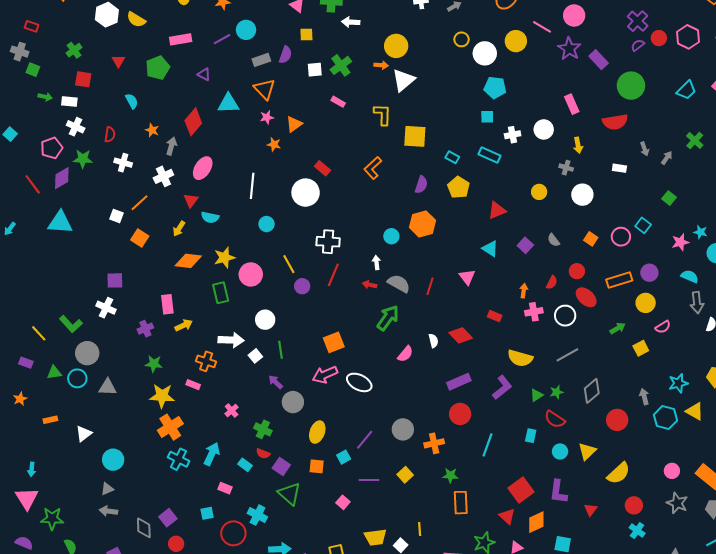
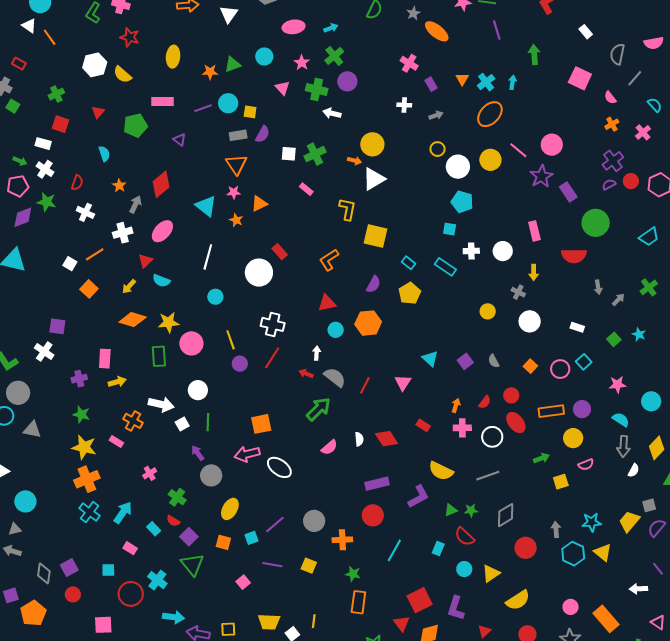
yellow square: (306, 34) -> (250, 112), moved
green arrow: (45, 97) -> (20, 161), moved
cyan triangle: (228, 103) -> (206, 206), moved, turned 30
white rectangle: (619, 168) -> (577, 327), moved
red triangle: (497, 210) -> (327, 303), moved
cyan star: (700, 232) -> (639, 334), moved
yellow square: (405, 475) -> (309, 566), turned -35

